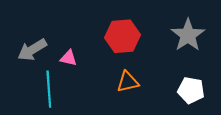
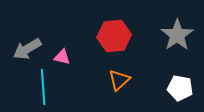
orange triangle: (128, 82) -> (119, 80), turned -30

